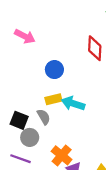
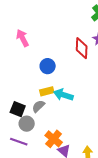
pink arrow: (25, 36) -> (23, 38), turned -144
gray semicircle: (44, 117) -> (38, 106), turned -104

